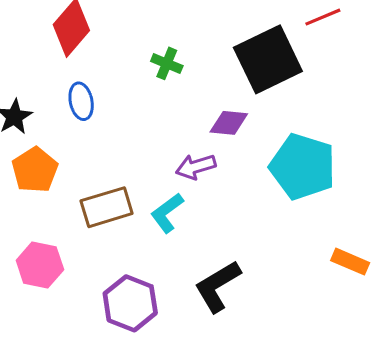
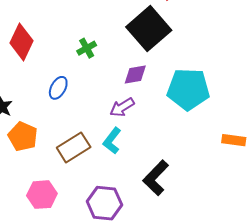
green cross: (167, 63) -> (87, 48), turned -36
blue ellipse: (81, 101) -> (58, 88), moved, turned 55

